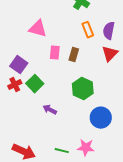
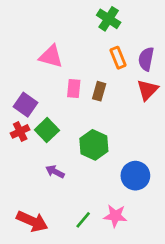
green hexagon: (83, 89) -> (94, 145), moved
purple arrow: (50, 110) -> (55, 172), moved
green line: (62, 151) -> (83, 220), turned -64

